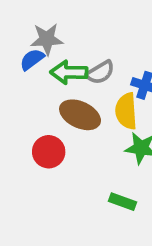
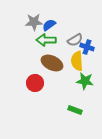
blue semicircle: (32, 59) -> (49, 25), moved
gray semicircle: (100, 72) -> (75, 40), moved

